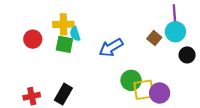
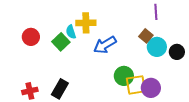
purple line: (174, 13) -> (156, 12), moved
yellow cross: (63, 24) -> (86, 23), moved
cyan circle: (175, 32) -> (157, 47), moved
green square: (64, 44) -> (61, 42), turned 36

